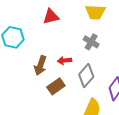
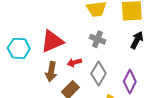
red triangle: (51, 17) -> (52, 41), moved, size x1.4

